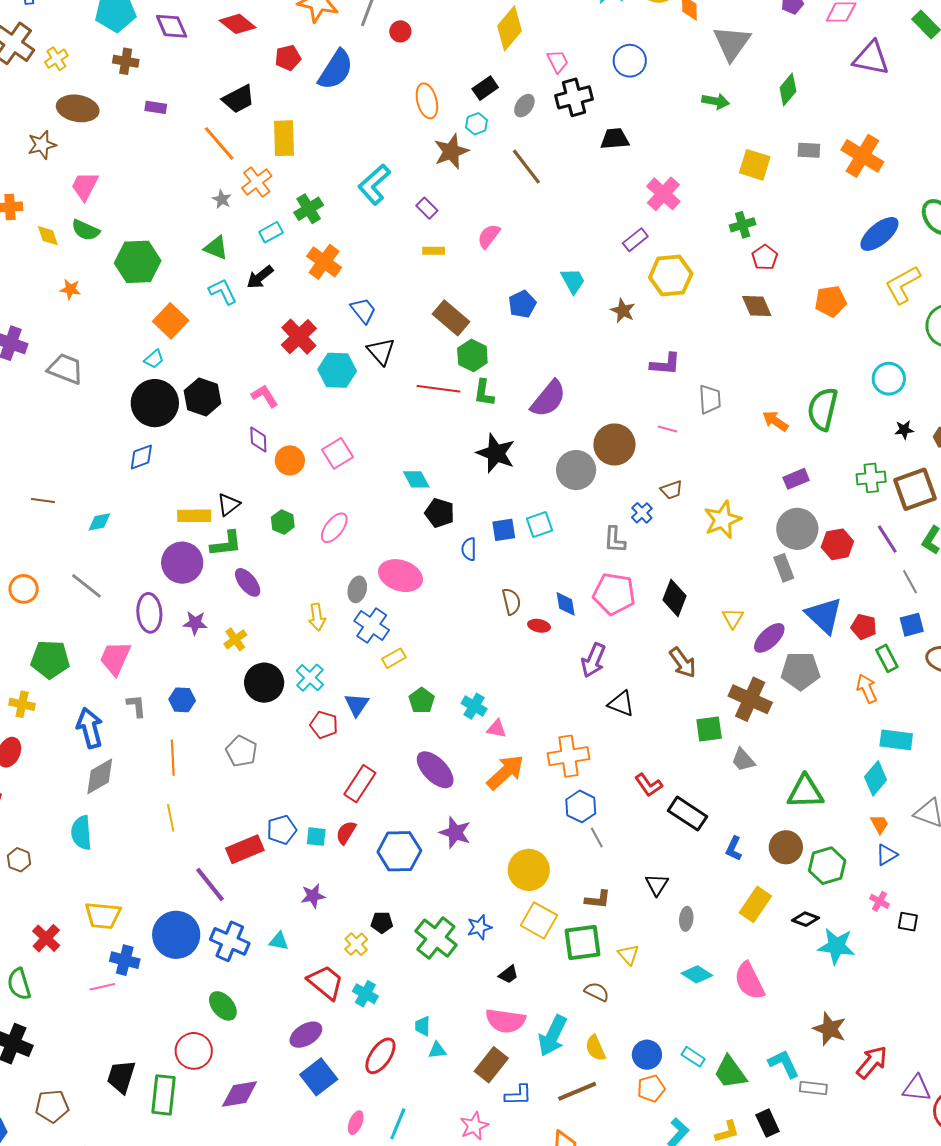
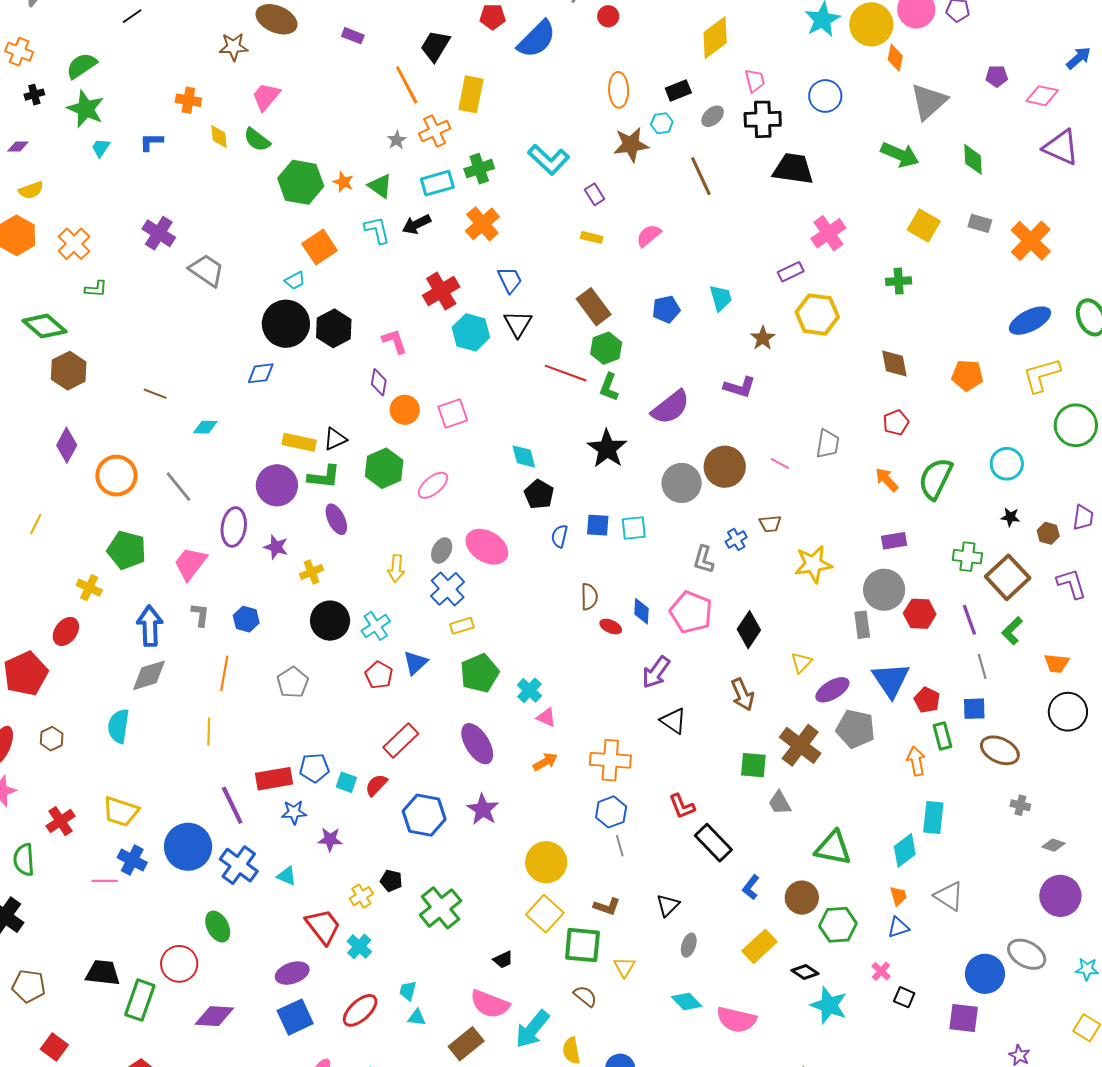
green diamond: (788, 90) -> (973, 159), turned -56
black trapezoid: (238, 99) -> (435, 46), turned 136
green arrow: (716, 101) -> (900, 155), size x1.4
black trapezoid: (615, 139) -> (793, 169), size x1.4
cyan L-shape: (374, 184) -> (549, 160), turned -108
cyan rectangle: (271, 232) -> (437, 183), size x1.4
red pentagon: (765, 257) -> (896, 422), moved
orange star: (70, 289) -> (343, 182), moved
purple L-shape: (665, 364) -> (740, 387), moved
brown square: (915, 489) -> (1008, 577), turned -36
green hexagon: (283, 522) -> (384, 468), size x1.6
orange circle: (24, 589) -> (116, 476), size x1.4
green pentagon: (422, 700) -> (480, 673), size x1.5
cyan rectangle: (896, 740) -> (933, 818), turned 76
orange arrow: (505, 772) -> (545, 762), size x0.6
blue star: (479, 927) -> (294, 812), moved
pink semicircle: (749, 981) -> (736, 1020), turned -63
black trapezoid: (121, 1077) -> (103, 973), turned 66

